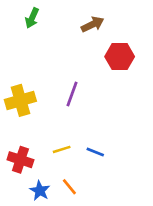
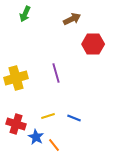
purple line: (72, 94) -> (56, 73), turned -36
blue star: (40, 191) -> (36, 137), moved

